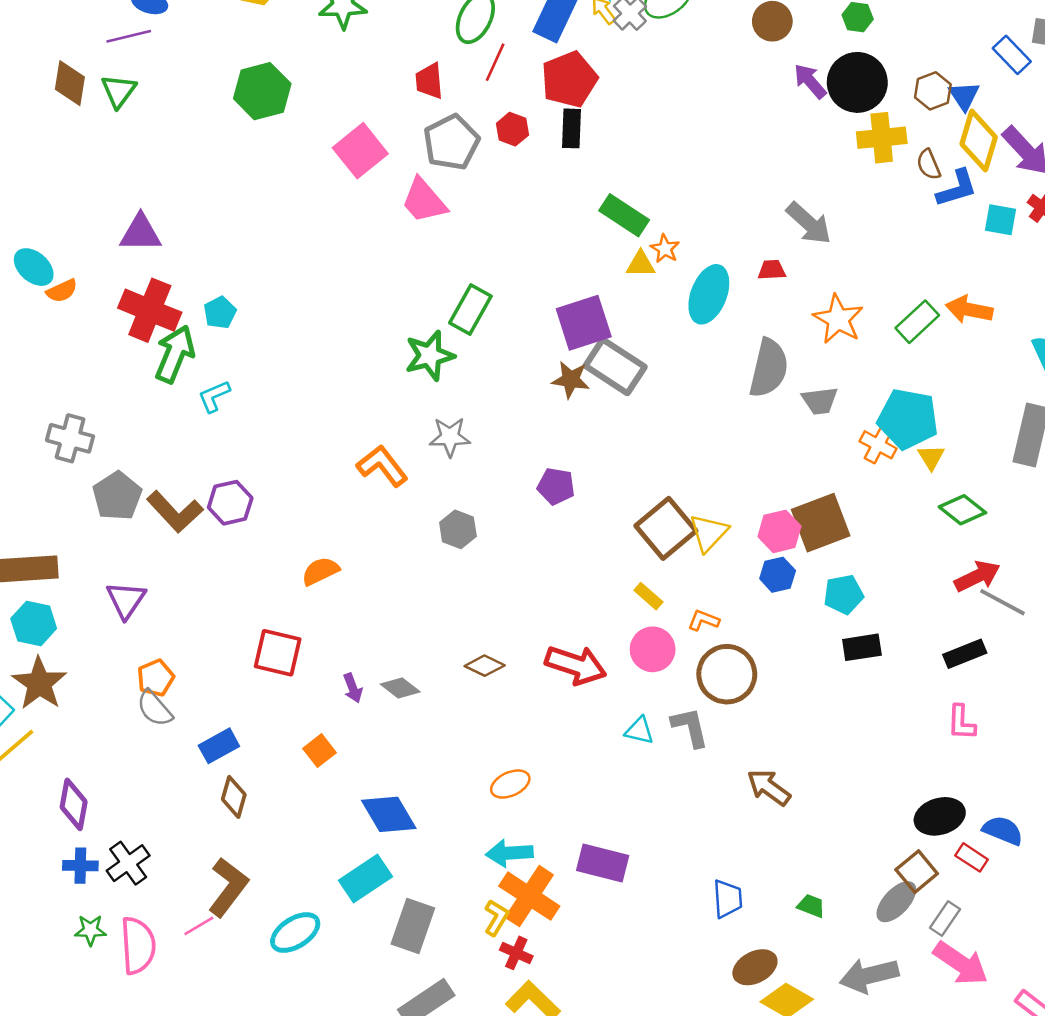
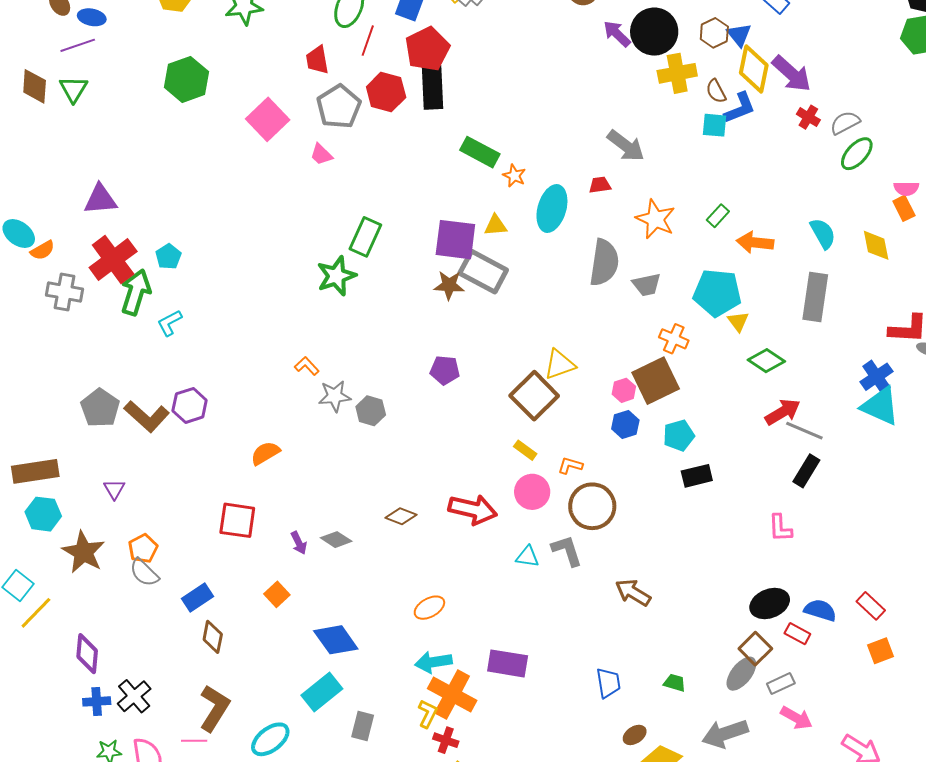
black rectangle: (572, 128) -> (433, 87), size x1.4
red hexagon: (512, 129) -> (386, 92), size x1.5
pink trapezoid: (424, 201) -> (321, 154), size x0.6
cyan square: (1000, 220) -> (715, 125), moved
yellow triangle: (641, 264) -> (496, 225), moved
red cross: (150, 310) -> (113, 259), turned 36
orange arrow: (969, 310) -> (755, 242), moved
green rectangle: (917, 322) -> (718, 216), size x0.7
purple square: (584, 323) -> (455, 240), turned 30
gray star: (450, 437) -> (335, 396), moved
gray cross: (70, 438) -> (65, 292), moved
orange cross: (878, 445) -> (674, 339), moved
orange L-shape: (382, 466) -> (307, 366), size x0.6
pink hexagon: (779, 531) -> (624, 390), size x0.7
yellow triangle: (709, 533) -> (560, 364), moved, turned 32
purple triangle: (126, 600) -> (114, 489), size x0.7
black rectangle: (965, 654) -> (806, 471), moved, turned -32
brown star: (39, 683) -> (84, 552), moved
gray rectangle: (945, 919) -> (781, 684), turned 36
pink line: (199, 926) -> (194, 741), turned 35
gray rectangle: (413, 926) -> (363, 726), size x0.7
pink arrow: (961, 963) -> (796, 718), size x0.7
brown ellipse: (755, 967) -> (635, 735), size x0.7

